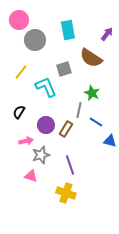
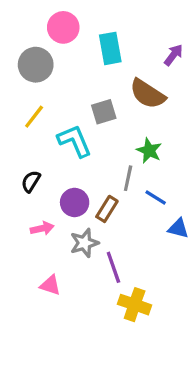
pink circle: (19, 20) -> (63, 27), moved
gray circle: (35, 40) -> (36, 65), moved
gray star: (41, 155) -> (84, 243), moved
yellow cross: (66, 193) -> (135, 305), moved

